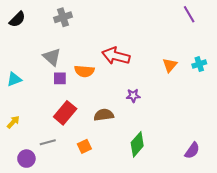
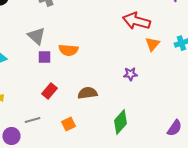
red arrow: (116, 56) -> (136, 21), moved
purple star: (133, 96) -> (130, 74), moved
red rectangle: (65, 113) -> (49, 91), size x0.7

